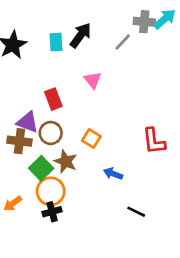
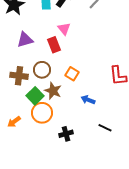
pink triangle: (93, 80) -> (64, 29), moved
red rectangle: (53, 99) -> (54, 45), moved
purple triangle: (28, 122) -> (25, 40), moved, turned -36
black cross: (52, 212) -> (66, 134), moved

